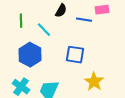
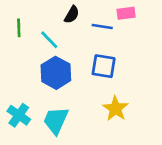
blue hexagon: (30, 55) -> (56, 73), moved
blue square: (75, 55) -> (104, 66), moved

